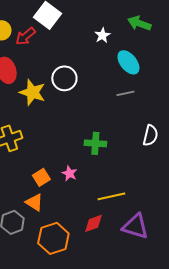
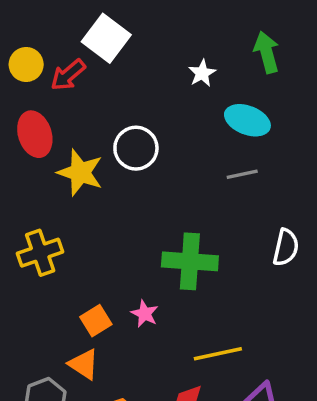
green arrow: (139, 23) -> (267, 52), turned 55
cyan ellipse: (128, 62) -> (247, 120), turned -30
green cross: (95, 143) -> (190, 261), size x1.4

